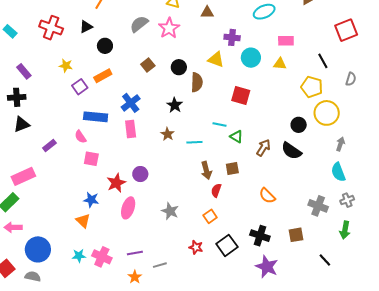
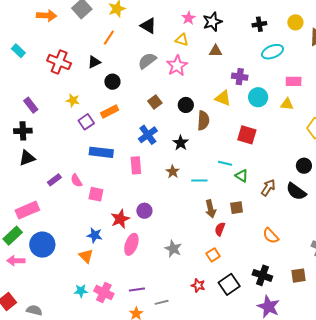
cyan rectangle: (10, 31) -> (18, 51), moved
blue cross: (131, 103) -> (148, 135), moved
pink semicircle: (80, 137) -> (76, 181), moved
blue circle: (38, 249) -> (42, 245), moved

